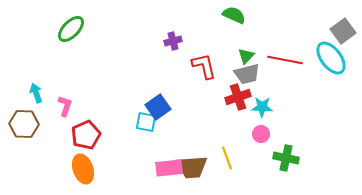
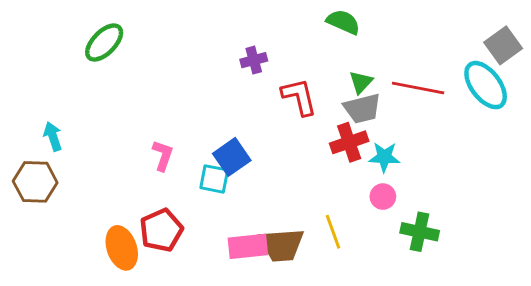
pink L-shape: (65, 106) -> (163, 155), moved
red pentagon: (86, 135) -> (161, 230), moved

